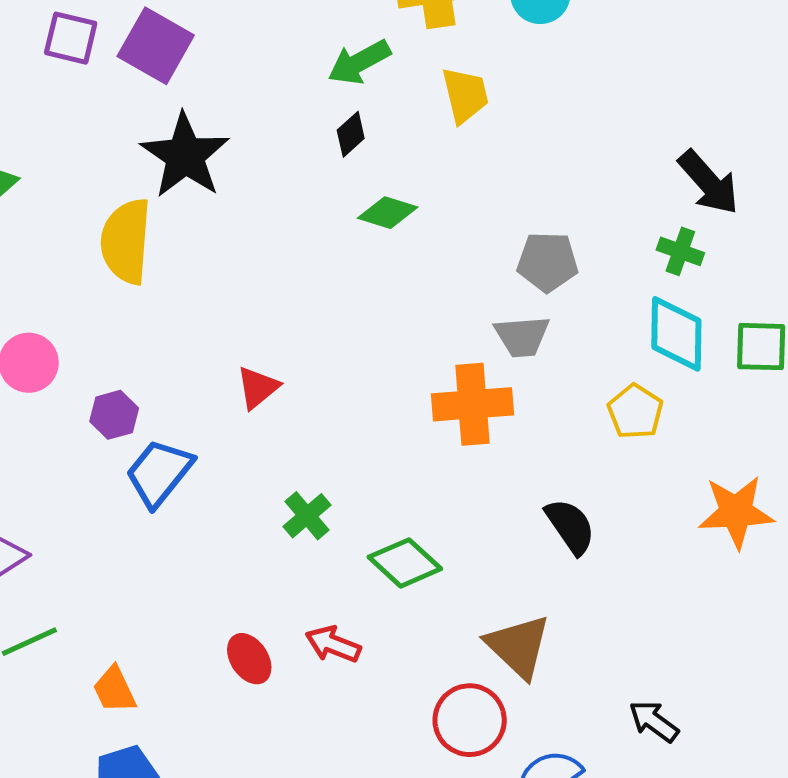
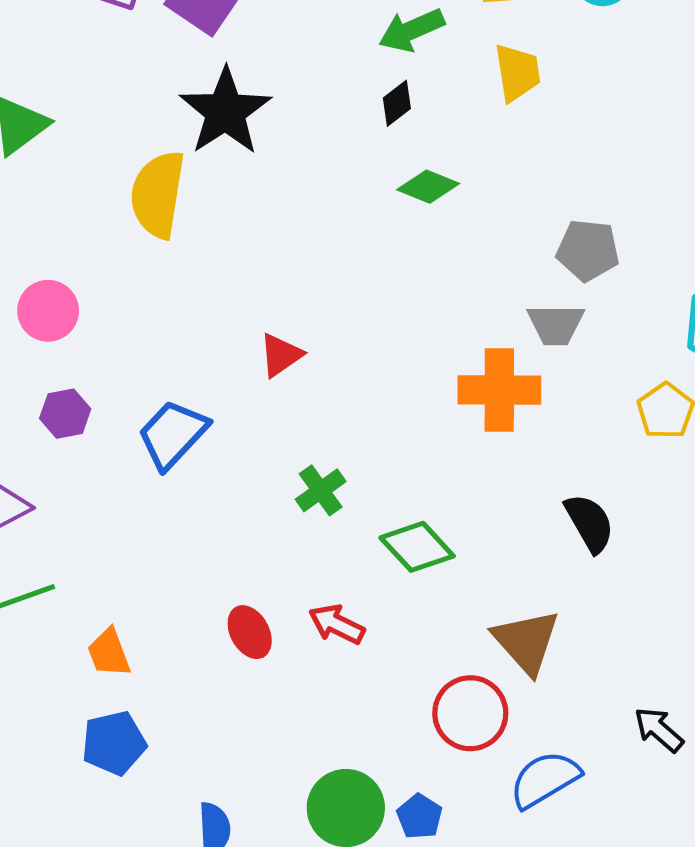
purple hexagon: (114, 415) -> (65, 414), moved

